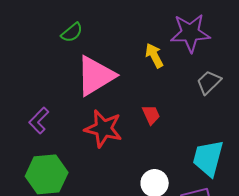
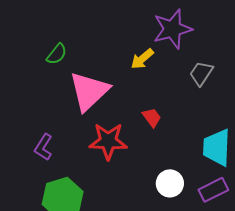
yellow arrow: (154, 56) -> (142, 59), turned -90

